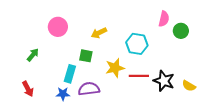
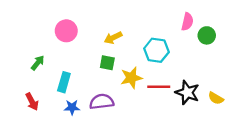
green square: (86, 56) -> (107, 63), moved
cyan rectangle: (70, 74) -> (64, 82), moved

